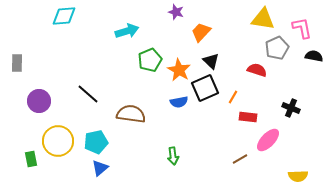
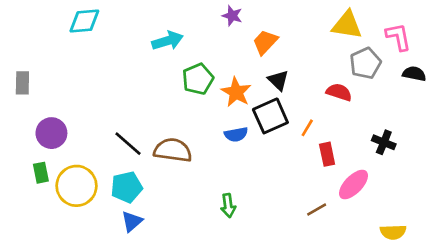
black line: (88, 94) -> (128, 144), moved
red rectangle: (248, 117) -> (327, 154), turned 72
green rectangle: (31, 159) -> (41, 173), moved

